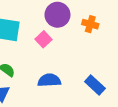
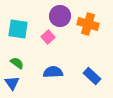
orange cross: (90, 24) -> (88, 24), size x1.5

